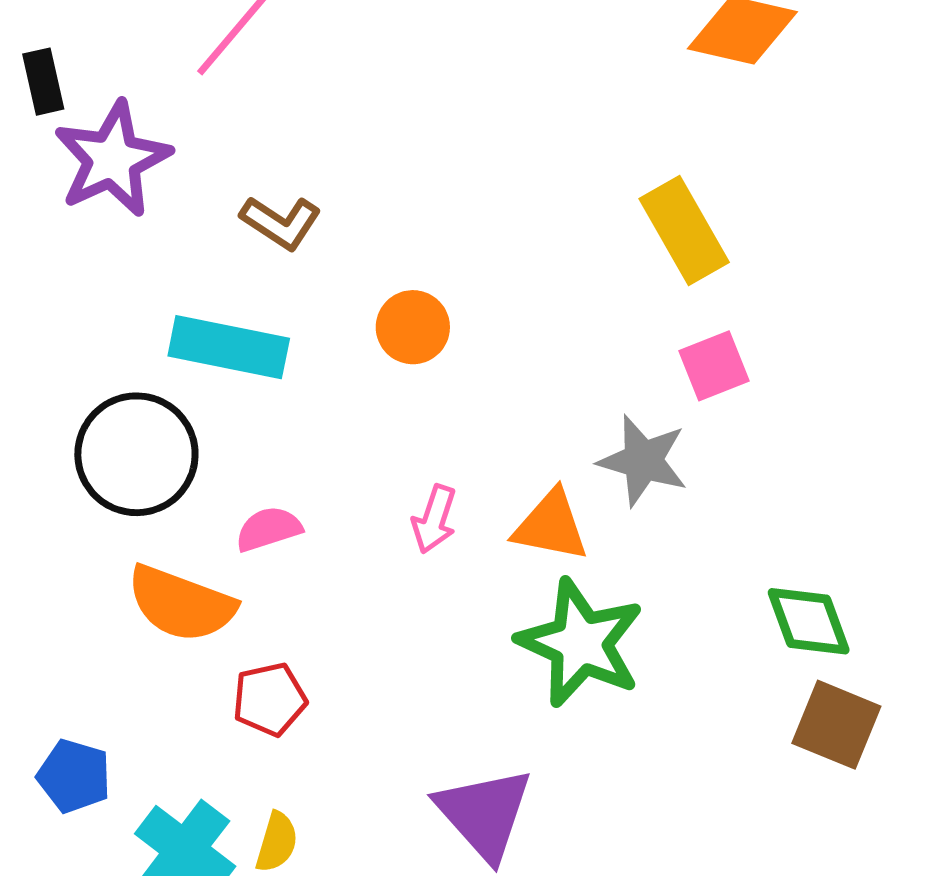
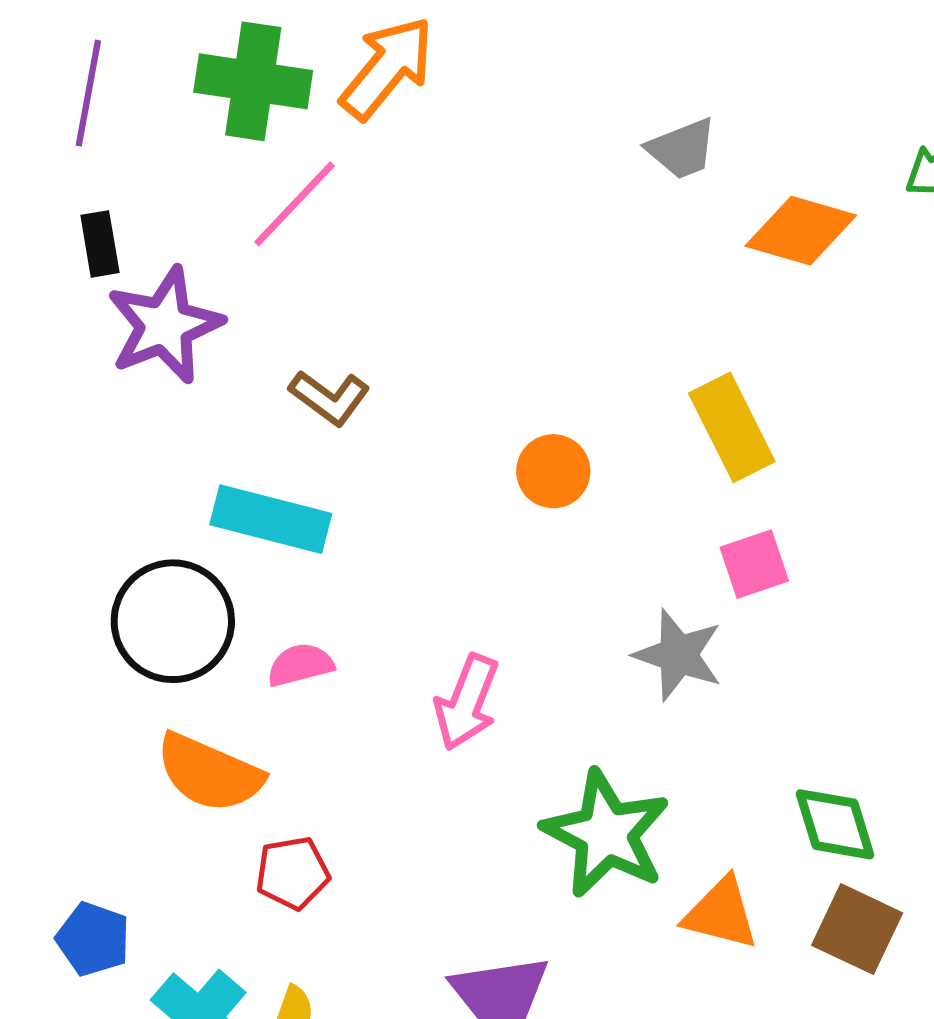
orange circle: (413, 327) -> (553, 471), moved
pink arrow: (434, 519) -> (467, 702), size x1.4
orange triangle: (551, 526) -> (721, 914), moved
pink semicircle: (269, 529) -> (300, 665), moved

